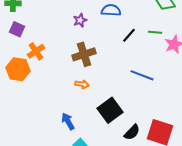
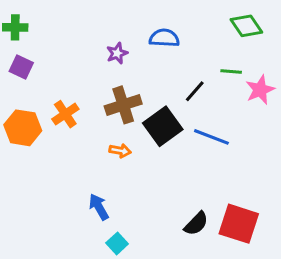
black line: (129, 35) -> (195, 91), moved
orange cross: (36, 51) -> (65, 114), moved
black square: (110, 110) -> (163, 126), moved

